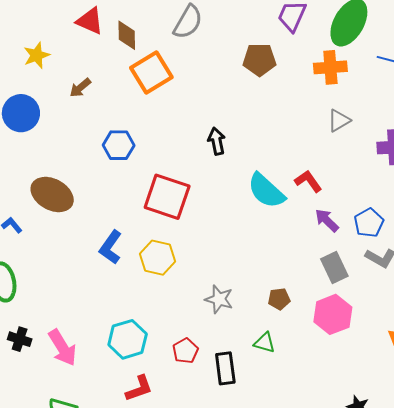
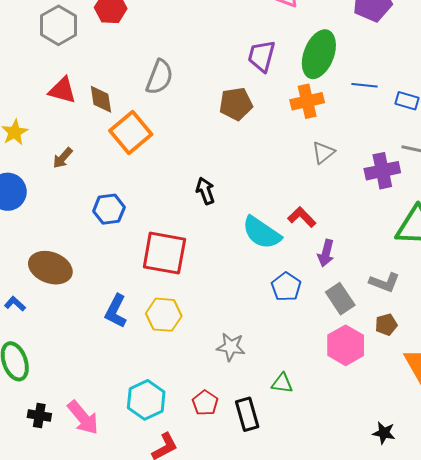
purple arrow: (327, 220) -> (326, 253), turned -112
blue pentagon: (369, 223) -> (286, 287), moved
brown pentagon: (279, 299) -> (386, 325), moved

